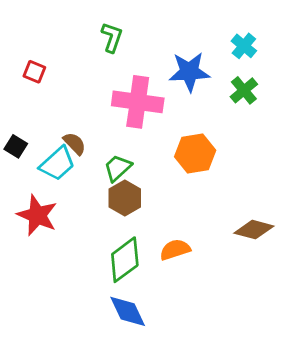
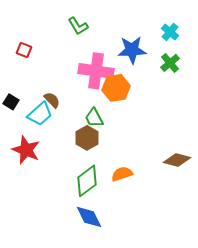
green L-shape: (112, 37) -> (78, 26), turned 130
orange hexagon: (195, 154) -> (116, 88), moved
green trapezoid: (118, 168) -> (94, 118), moved, turned -75

